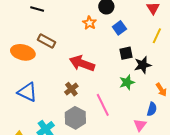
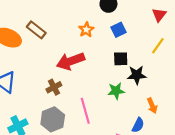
orange star: (89, 23) -> (86, 30), moved
red arrow: (82, 63) -> (71, 61), turned -50

